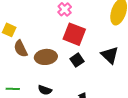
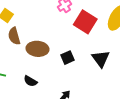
red square: (74, 34) -> (85, 22), moved

